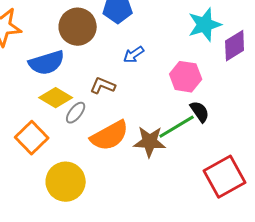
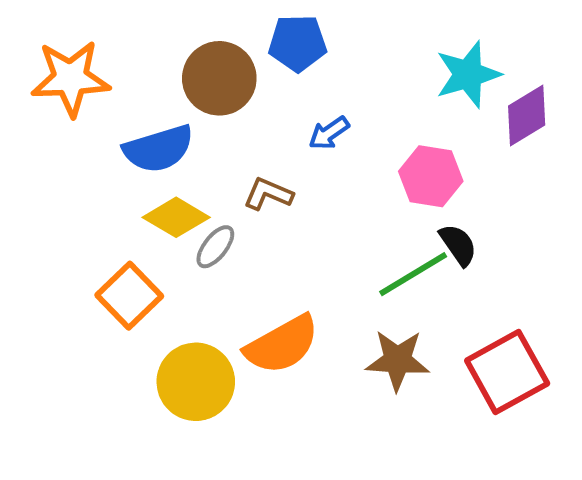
orange semicircle: (110, 136) -> (282, 345), moved
brown star: (150, 142) -> (397, 360), moved

